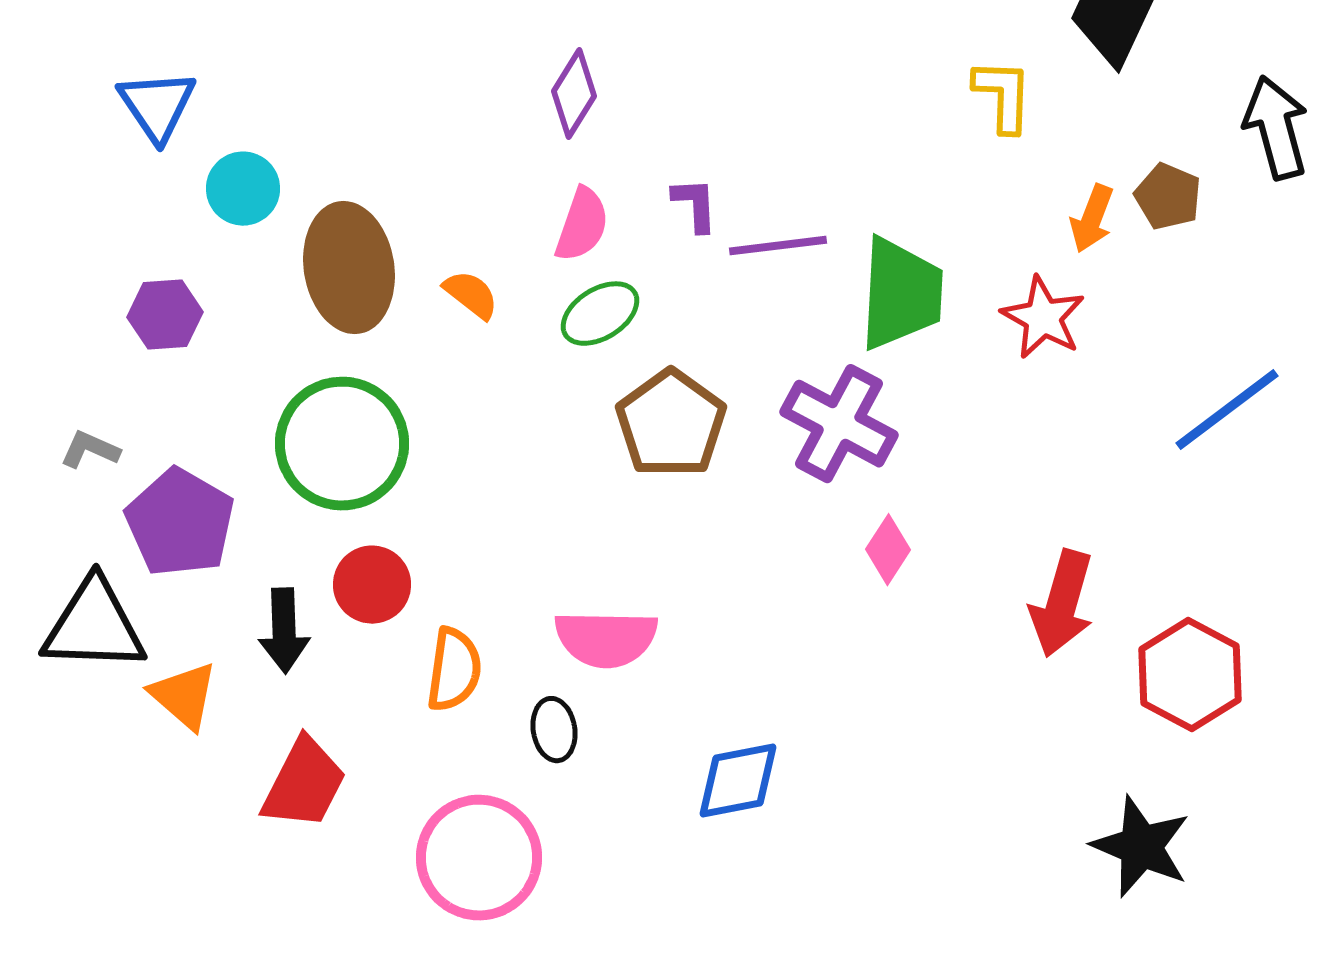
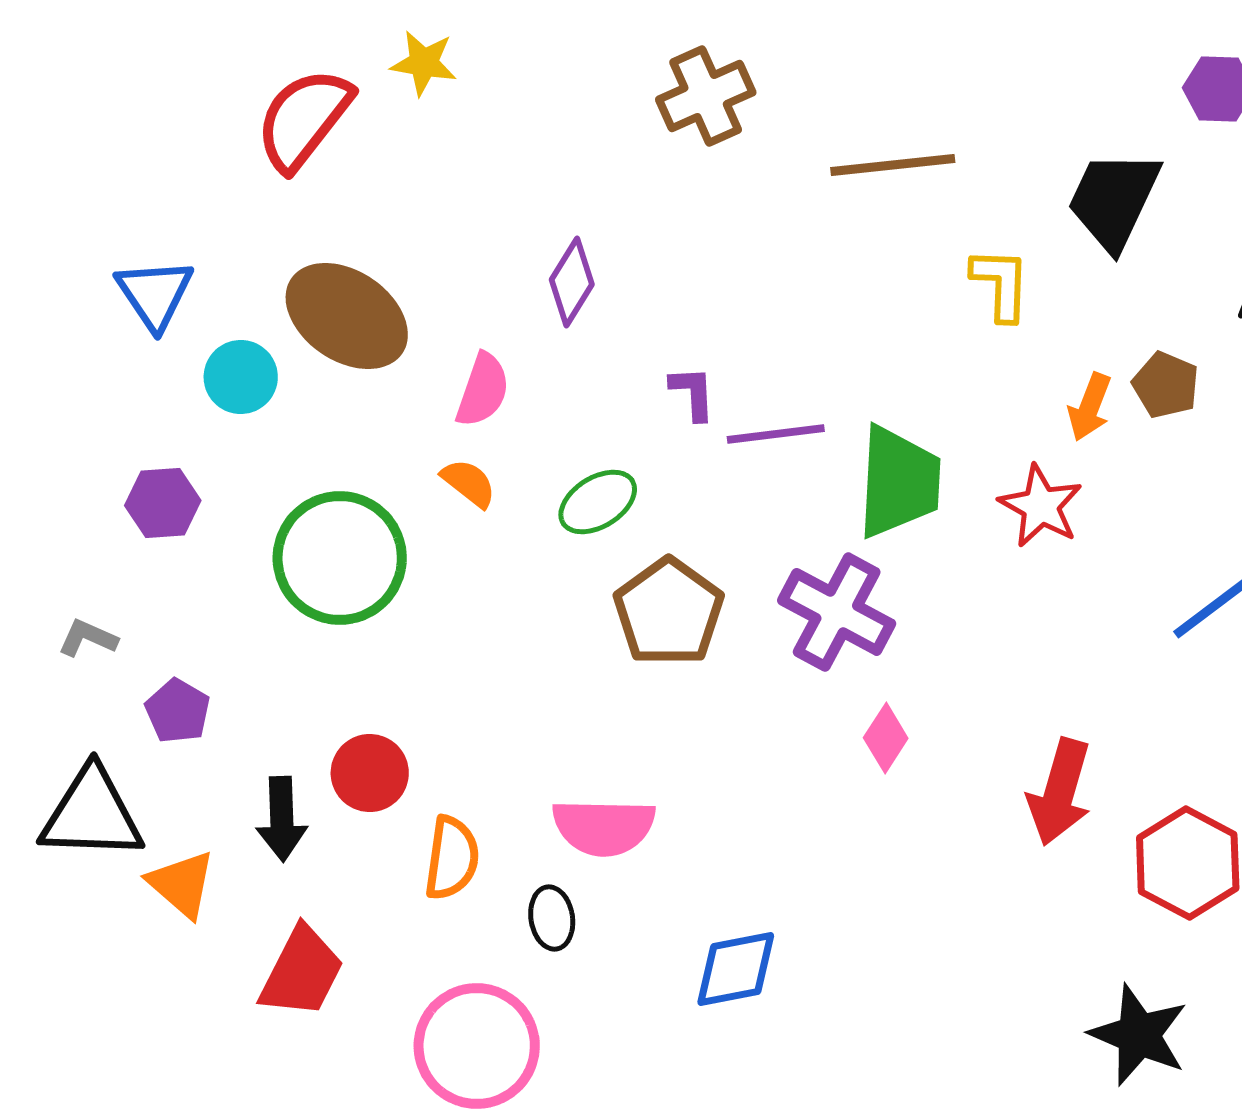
pink semicircle: (582, 225) -> (483, 390), moved
brown ellipse: (349, 268) -> (347, 316), moved, turned -47
green circle: (342, 444) -> (340, 558), moved
purple pentagon: (180, 523) -> (178, 711), size x0.6

